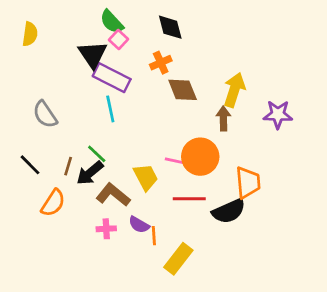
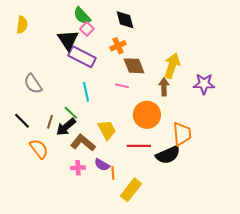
cyan line: (110, 109) -> (86, 92), moved
pink line: (174, 161) -> (122, 86), moved
orange semicircle: (53, 203) -> (39, 149), turned -70

